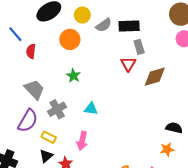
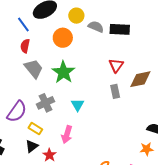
gray semicircle: (104, 25) -> (96, 27), turned -126
blue line: (15, 34) -> (23, 24), moved
gray rectangle: (139, 47) -> (115, 91), moved
green star: (73, 76) -> (63, 72), size x1.6
gray trapezoid: (34, 90) -> (34, 69), moved
cyan triangle: (91, 109) -> (78, 105), turned 48

